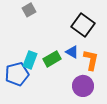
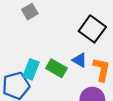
green rectangle: (52, 59) -> (56, 68), turned 60

